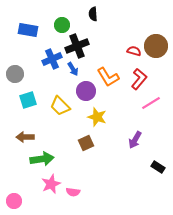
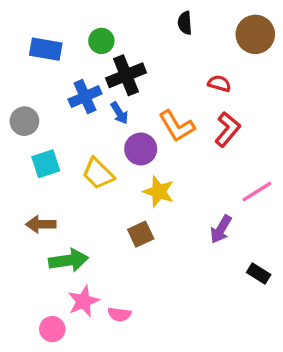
black semicircle: (93, 14) -> (185, 23), moved
brown circle: (156, 46) -> (255, 34), moved
pink line: (151, 103) -> (257, 192), moved
pink circle: (14, 201) -> (52, 329), moved

